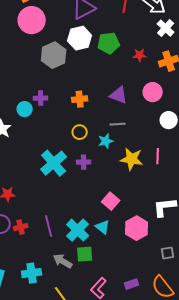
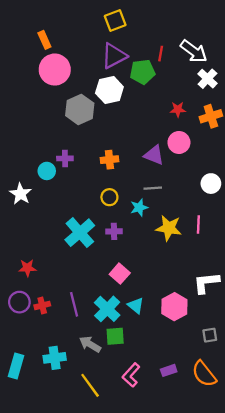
green pentagon: (109, 43) -> (142, 72), moved
pink circle: (153, 92) -> (179, 142), moved
pink square: (111, 201) -> (120, 274), moved

